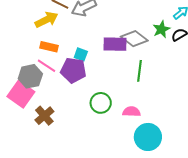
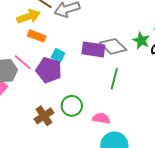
green star: (161, 29) -> (141, 40), turned -30
orange rectangle: (49, 47) -> (37, 36), moved
brown cross: (44, 116) -> (44, 116), moved

